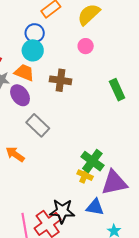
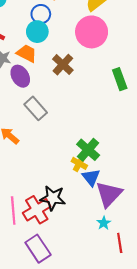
pink circle: (86, 46) -> (92, 32), size x2.0
brown cross: (60, 80) -> (63, 65), turned 30
purple triangle: (114, 183) -> (109, 194), moved, turned -40
blue triangle: (95, 207) -> (91, 177), moved, turned 36

